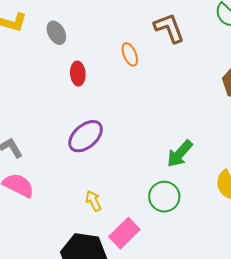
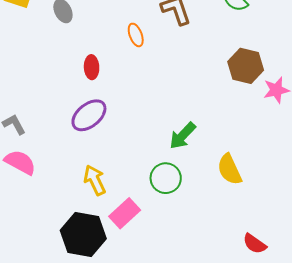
red ellipse: (78, 74) -> (92, 67), moved
yellow arrow: (93, 201) -> (95, 180), size x1.4

